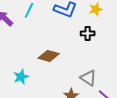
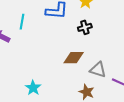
brown diamond: (49, 56) -> (74, 58), moved

